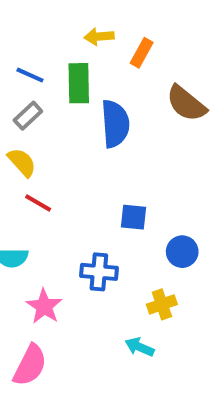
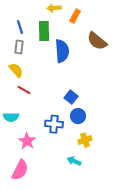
blue line: (30, 75) -> (20, 27), turned 48
gray rectangle: (28, 116) -> (19, 47), turned -40
blue square: (133, 217) -> (71, 97), turned 32
blue circle: (182, 252) -> (78, 116), moved

